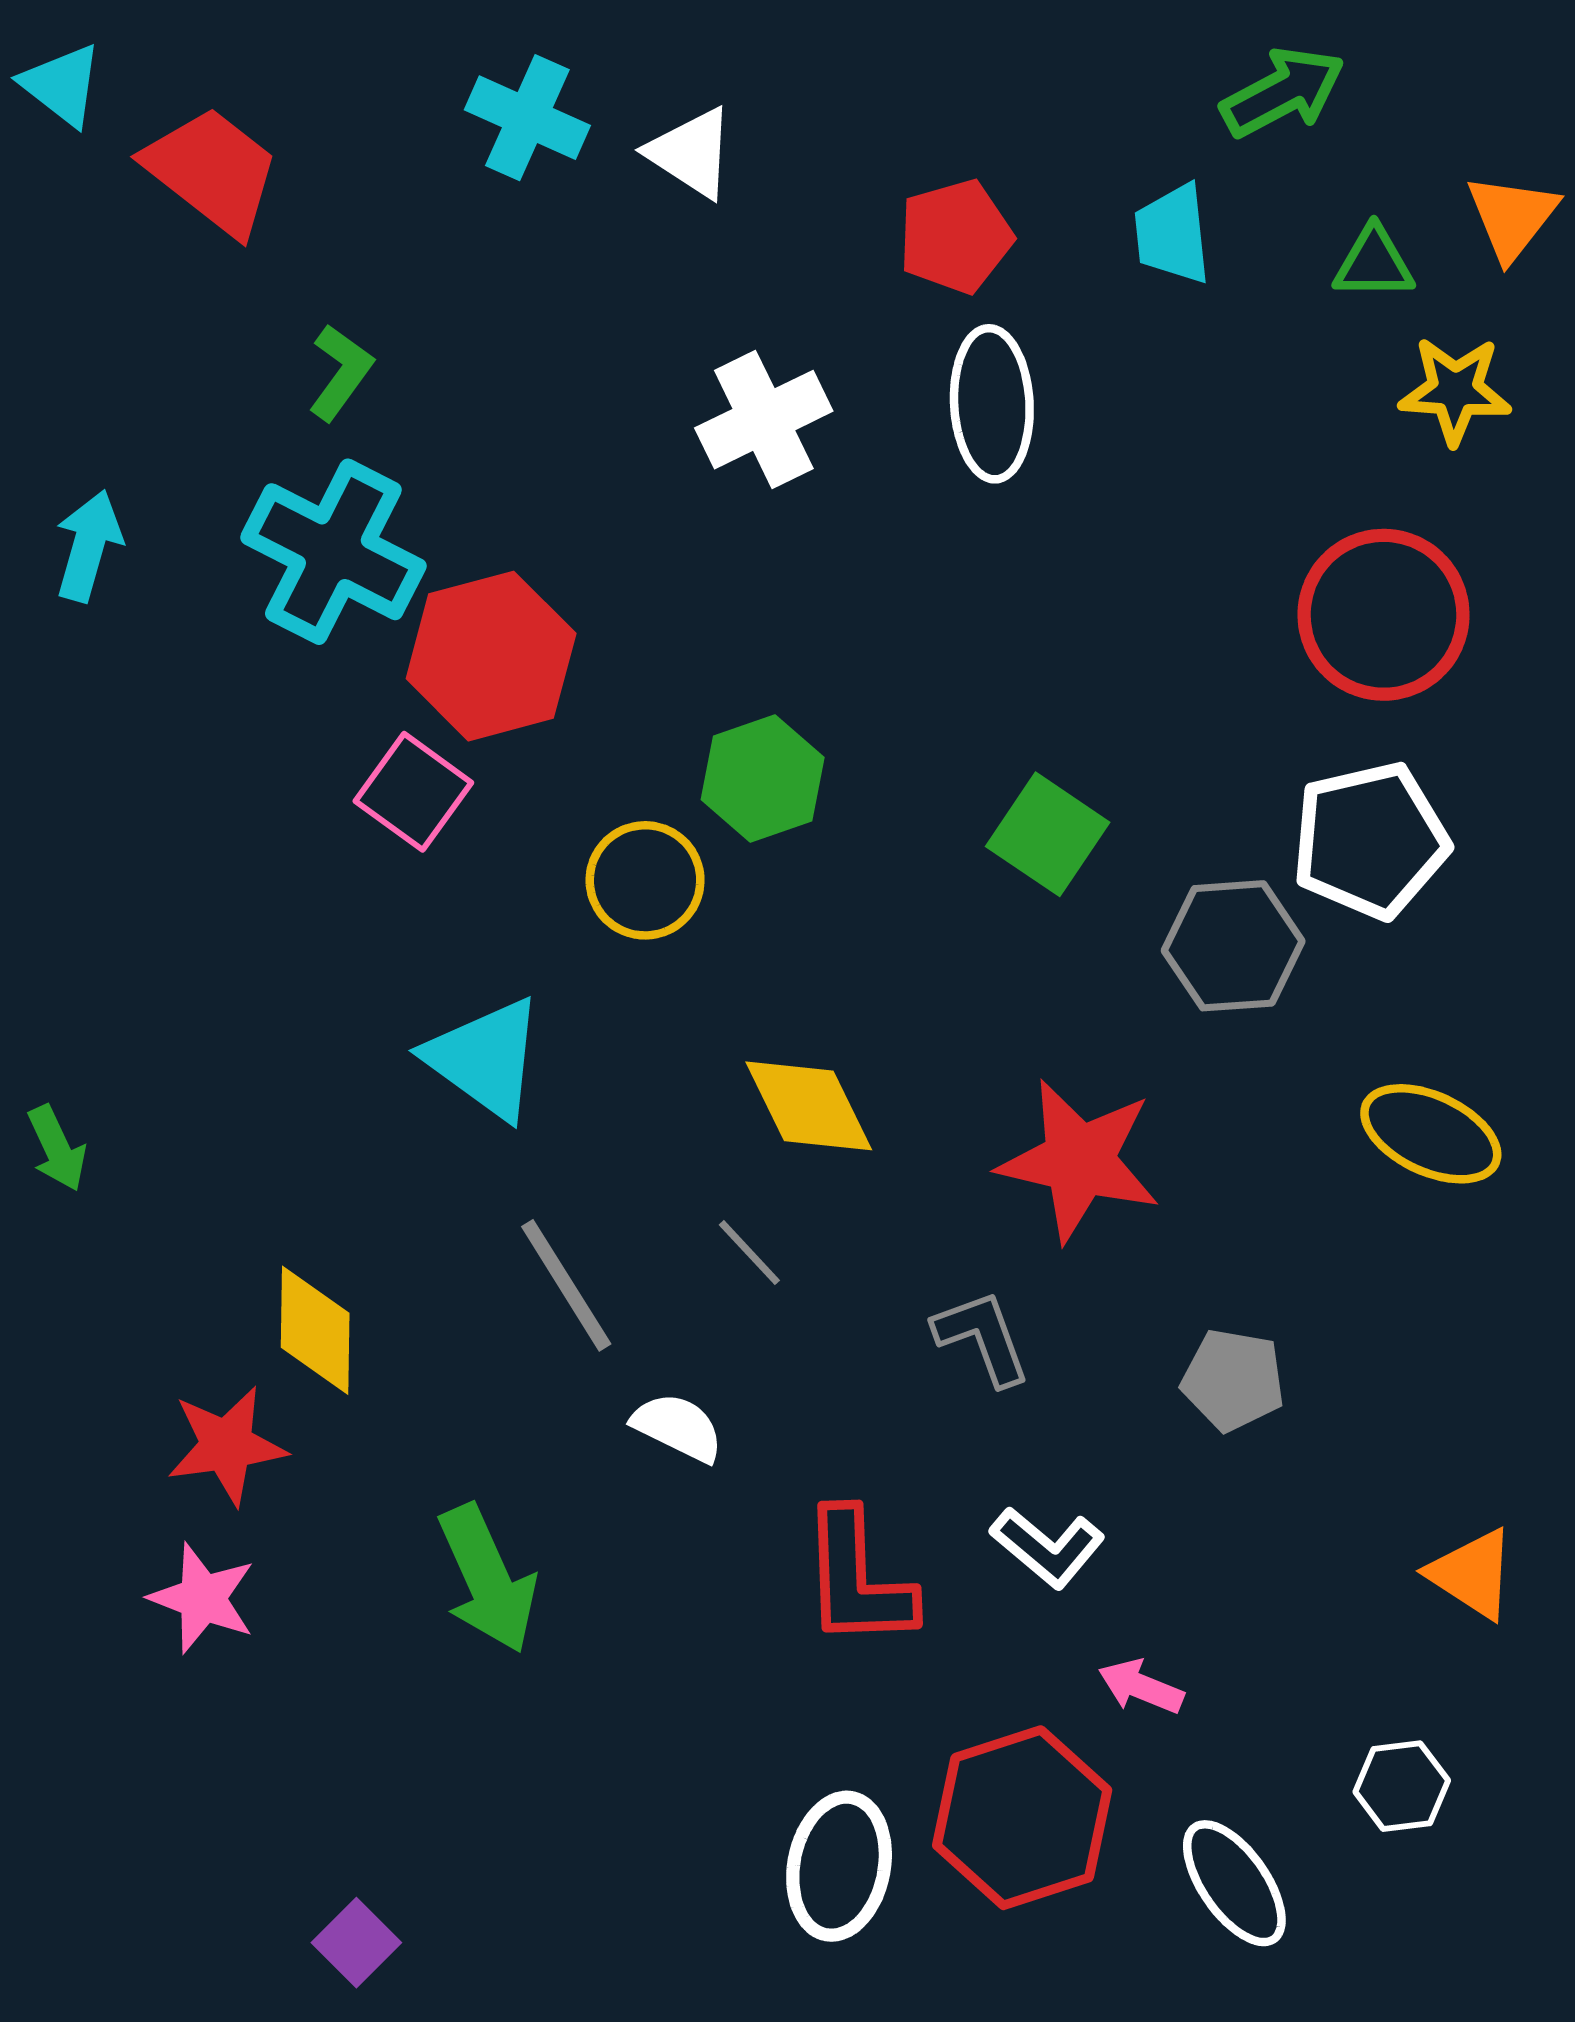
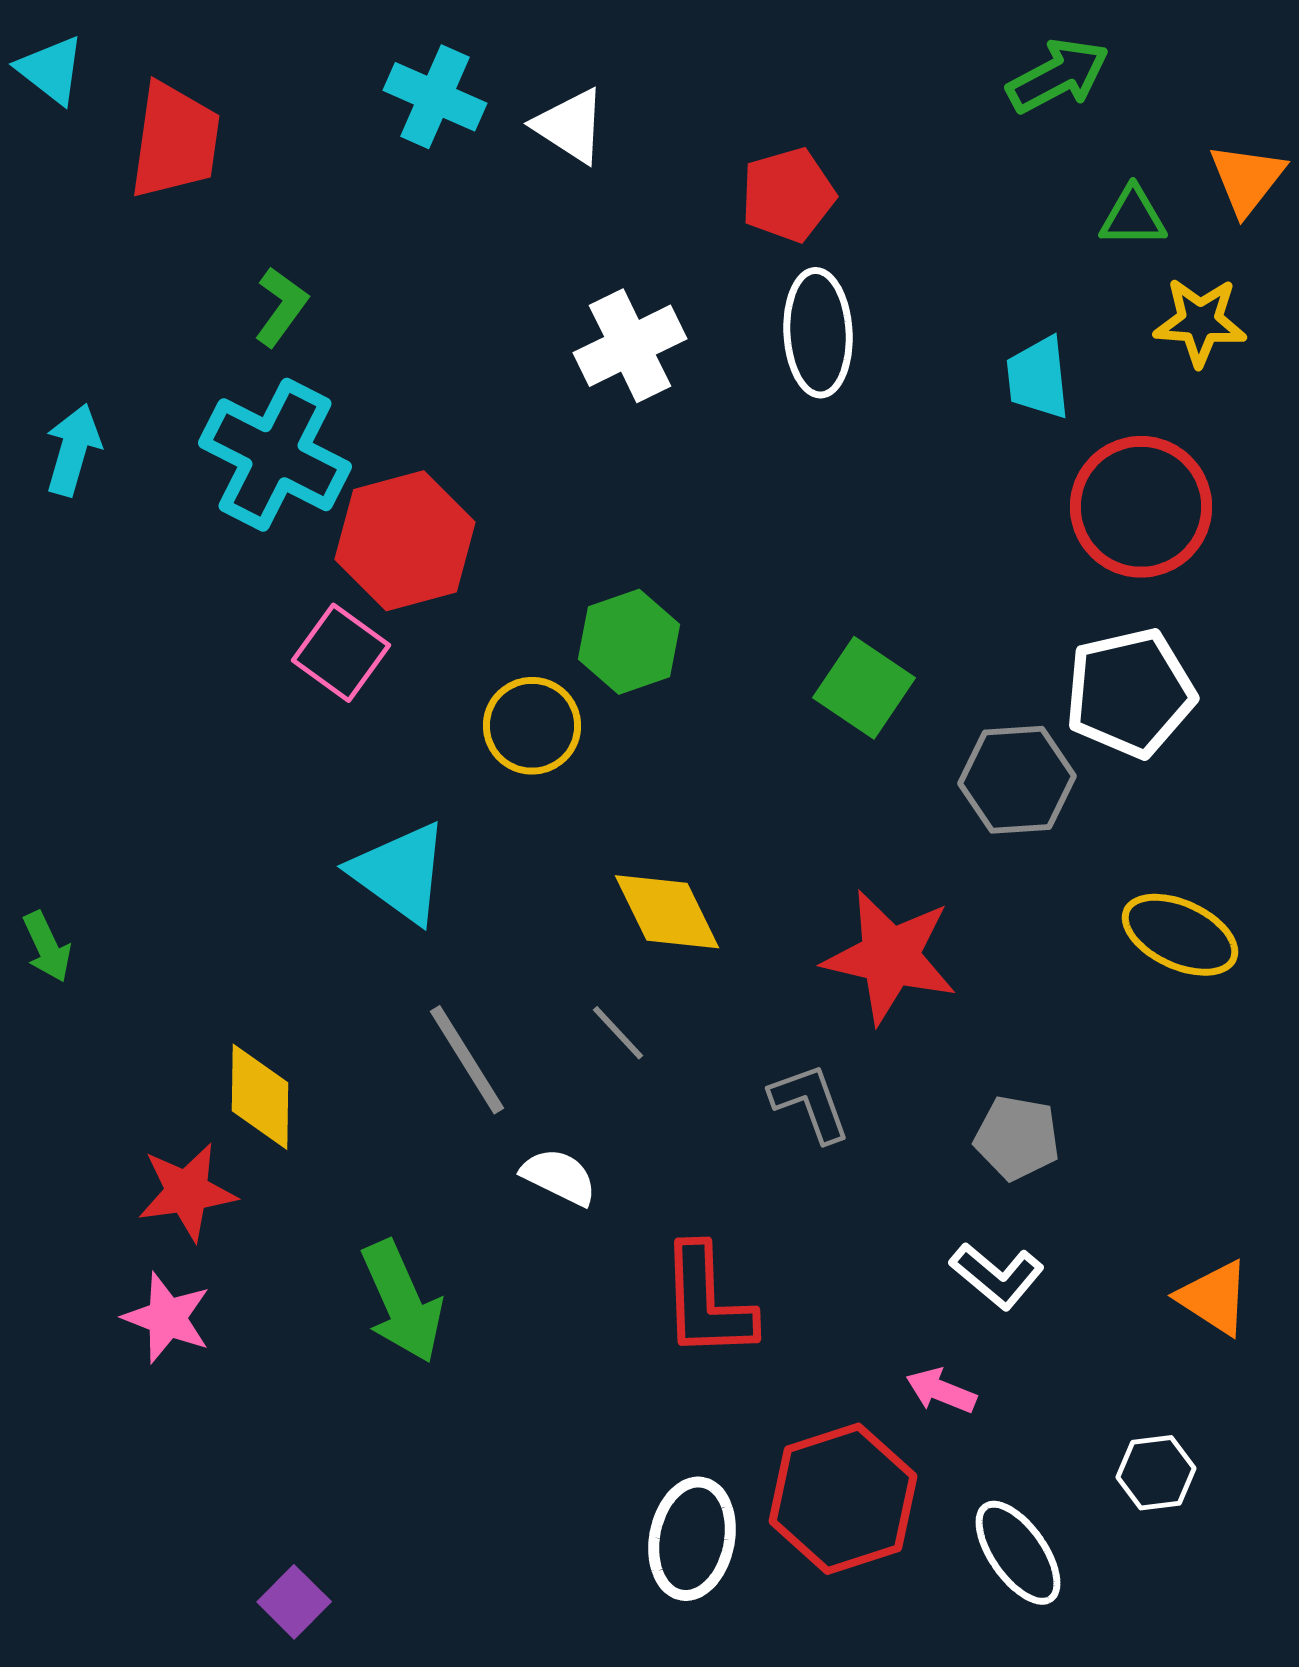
red trapezoid: (212, 171) -> (175, 141), turned 60
cyan trapezoid: (1173, 234) -> (1038, 378), moved
white L-shape: (1048, 1547) -> (997, 1276), moved

